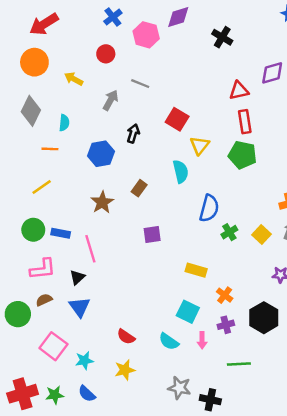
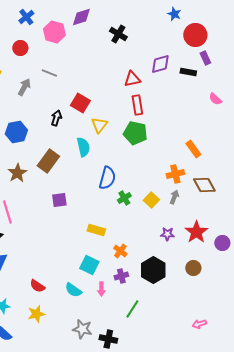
black arrow: (133, 133) -> (56, 118), moved
brown rectangle: (139, 188) -> (48, 161), size x1.6
green line: (239, 364) -> (132, 309), turned -54

